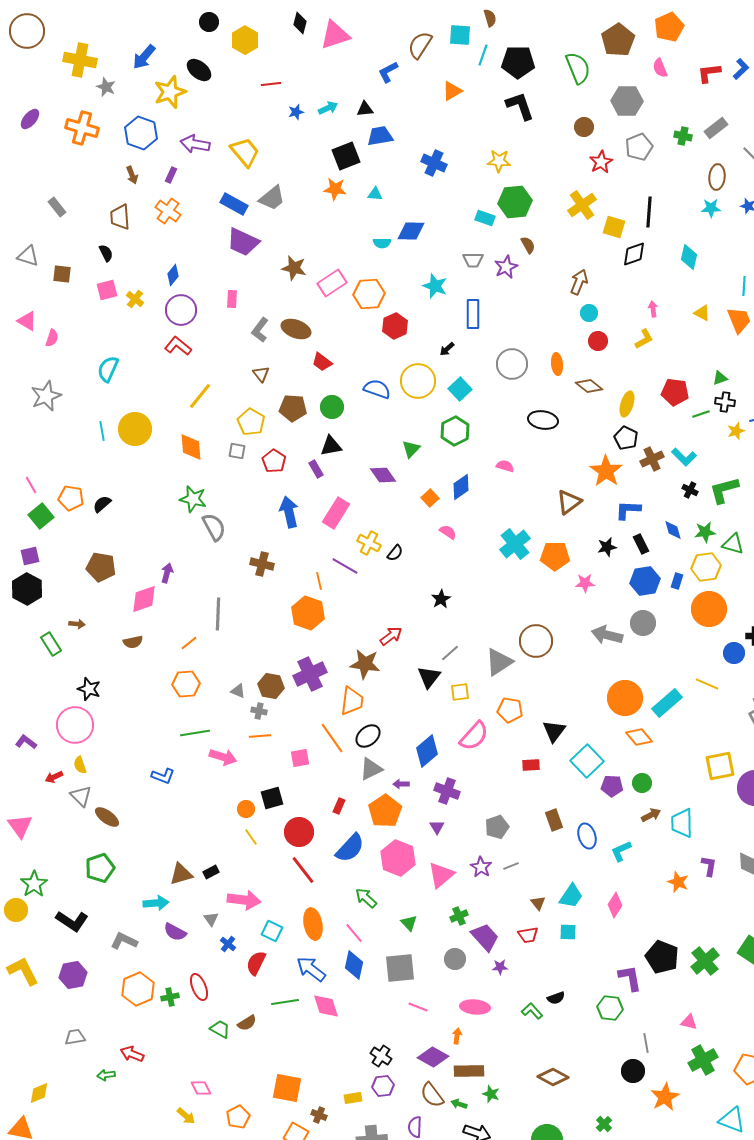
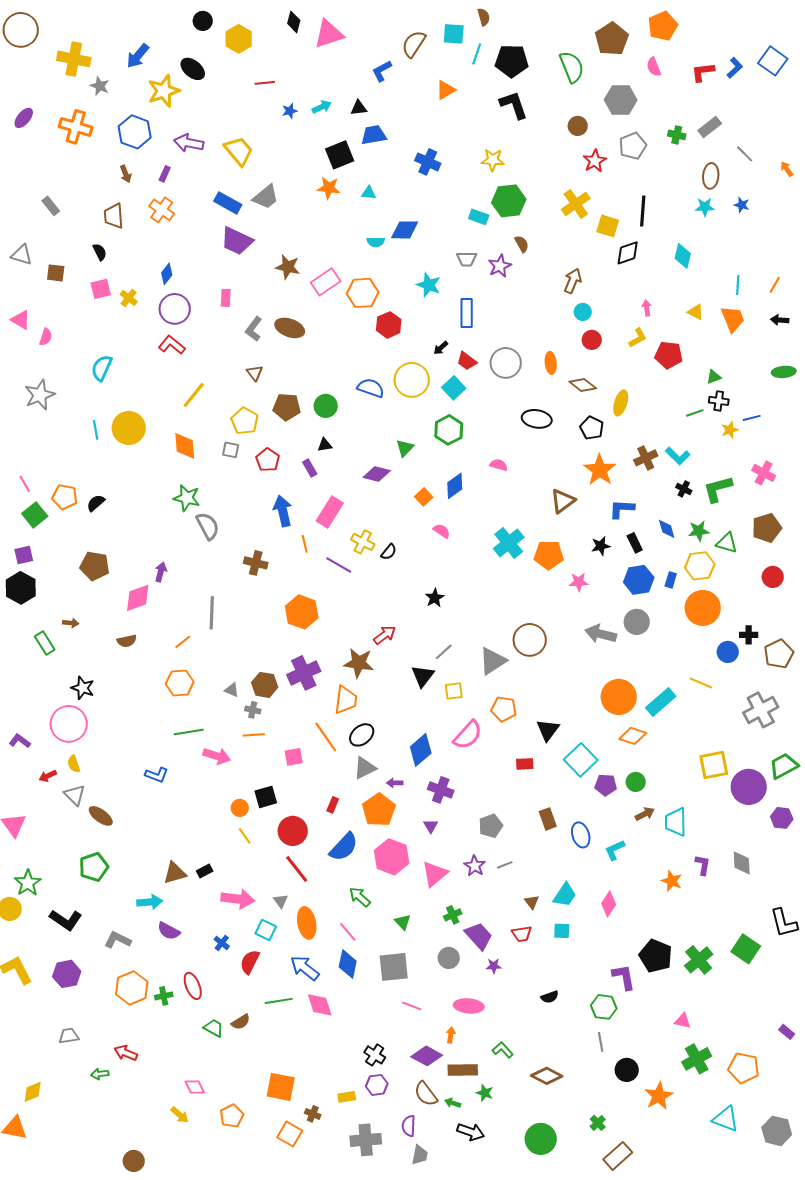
red trapezoid: (322, 362) -> (467, 361), moved
red pentagon: (675, 392) -> (669, 355), moved
black pentagon: (626, 438) -> (592, 428), moved
black triangle: (331, 446) -> (325, 445), size x0.7
purple diamond: (383, 475) -> (377, 474), turned -40
orange line: (319, 581) -> (305, 544), moved
orange diamond: (639, 737) -> (633, 736), turned -32
gray triangle: (211, 919) -> (281, 901), moved
green L-shape: (532, 1011) -> (503, 1050), moved
gray line: (646, 1043) -> (601, 1042), moved

